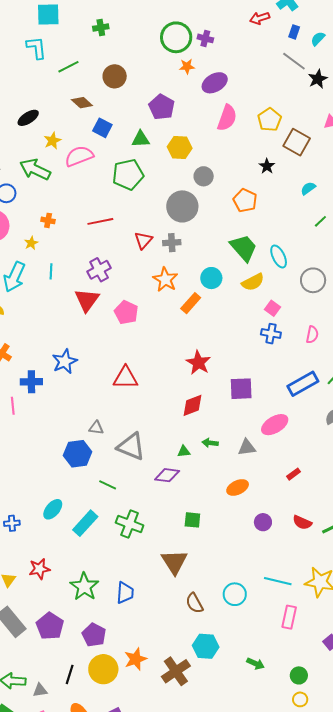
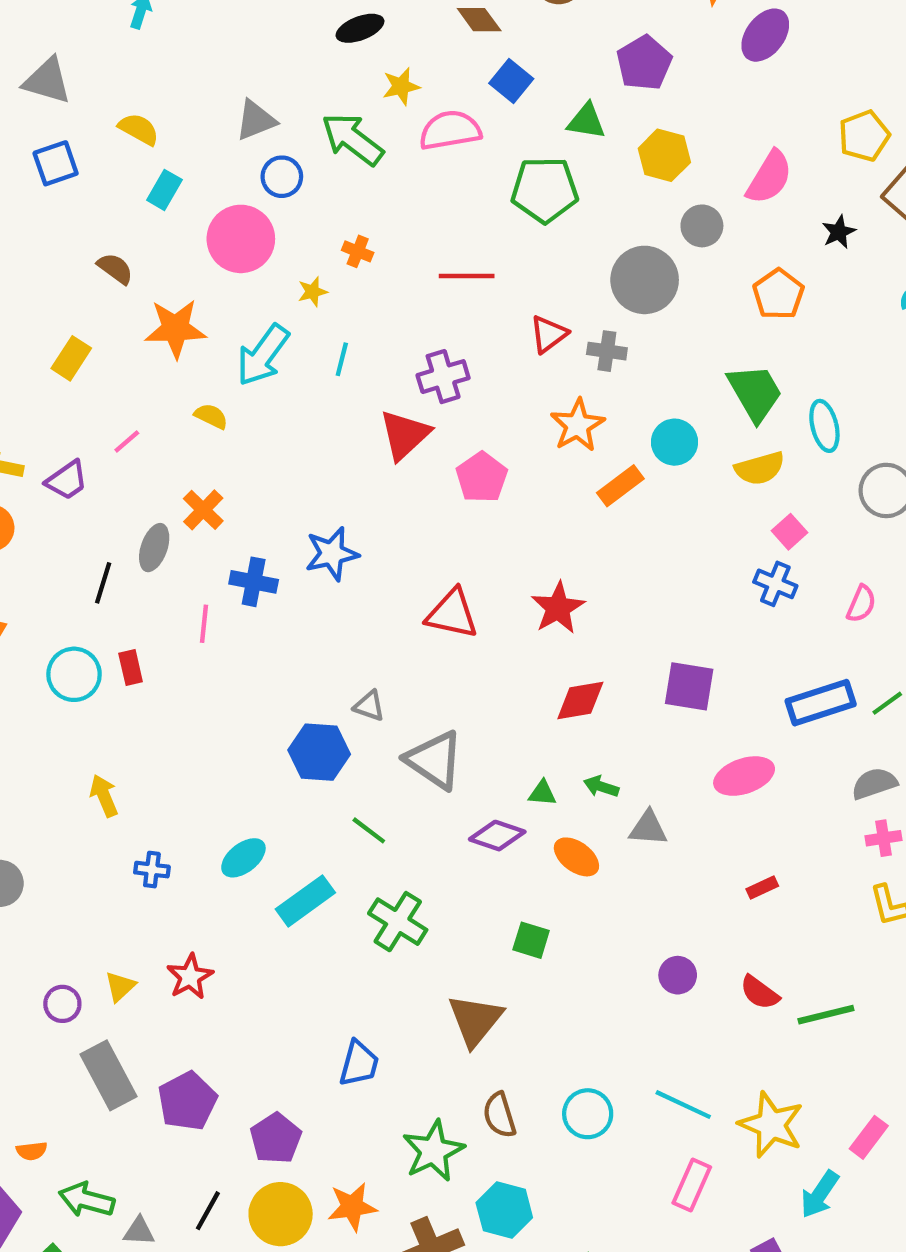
purple ellipse: (215, 83) -> (765, 35), turned -35
pink semicircle: (227, 118) -> (769, 177), moved
red star: (198, 363) -> (558, 608), moved
gray triangle: (247, 447) -> (648, 828), moved
orange ellipse: (238, 487) -> (576, 857), moved, turned 50
red star: (39, 569) -> (190, 977), turned -30
green star: (84, 587) -> (433, 1151), moved

